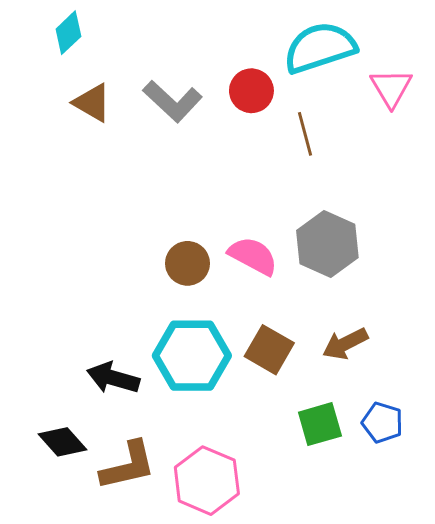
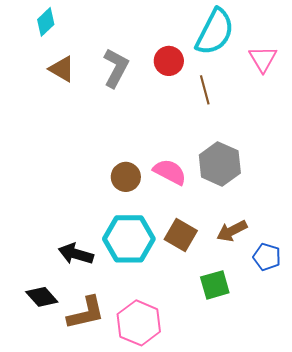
cyan semicircle: (320, 48) -> (215, 32), turned 135
gray L-shape: (173, 101) -> (116, 68), turned -105
blue pentagon: (382, 423) -> (267, 257), moved

